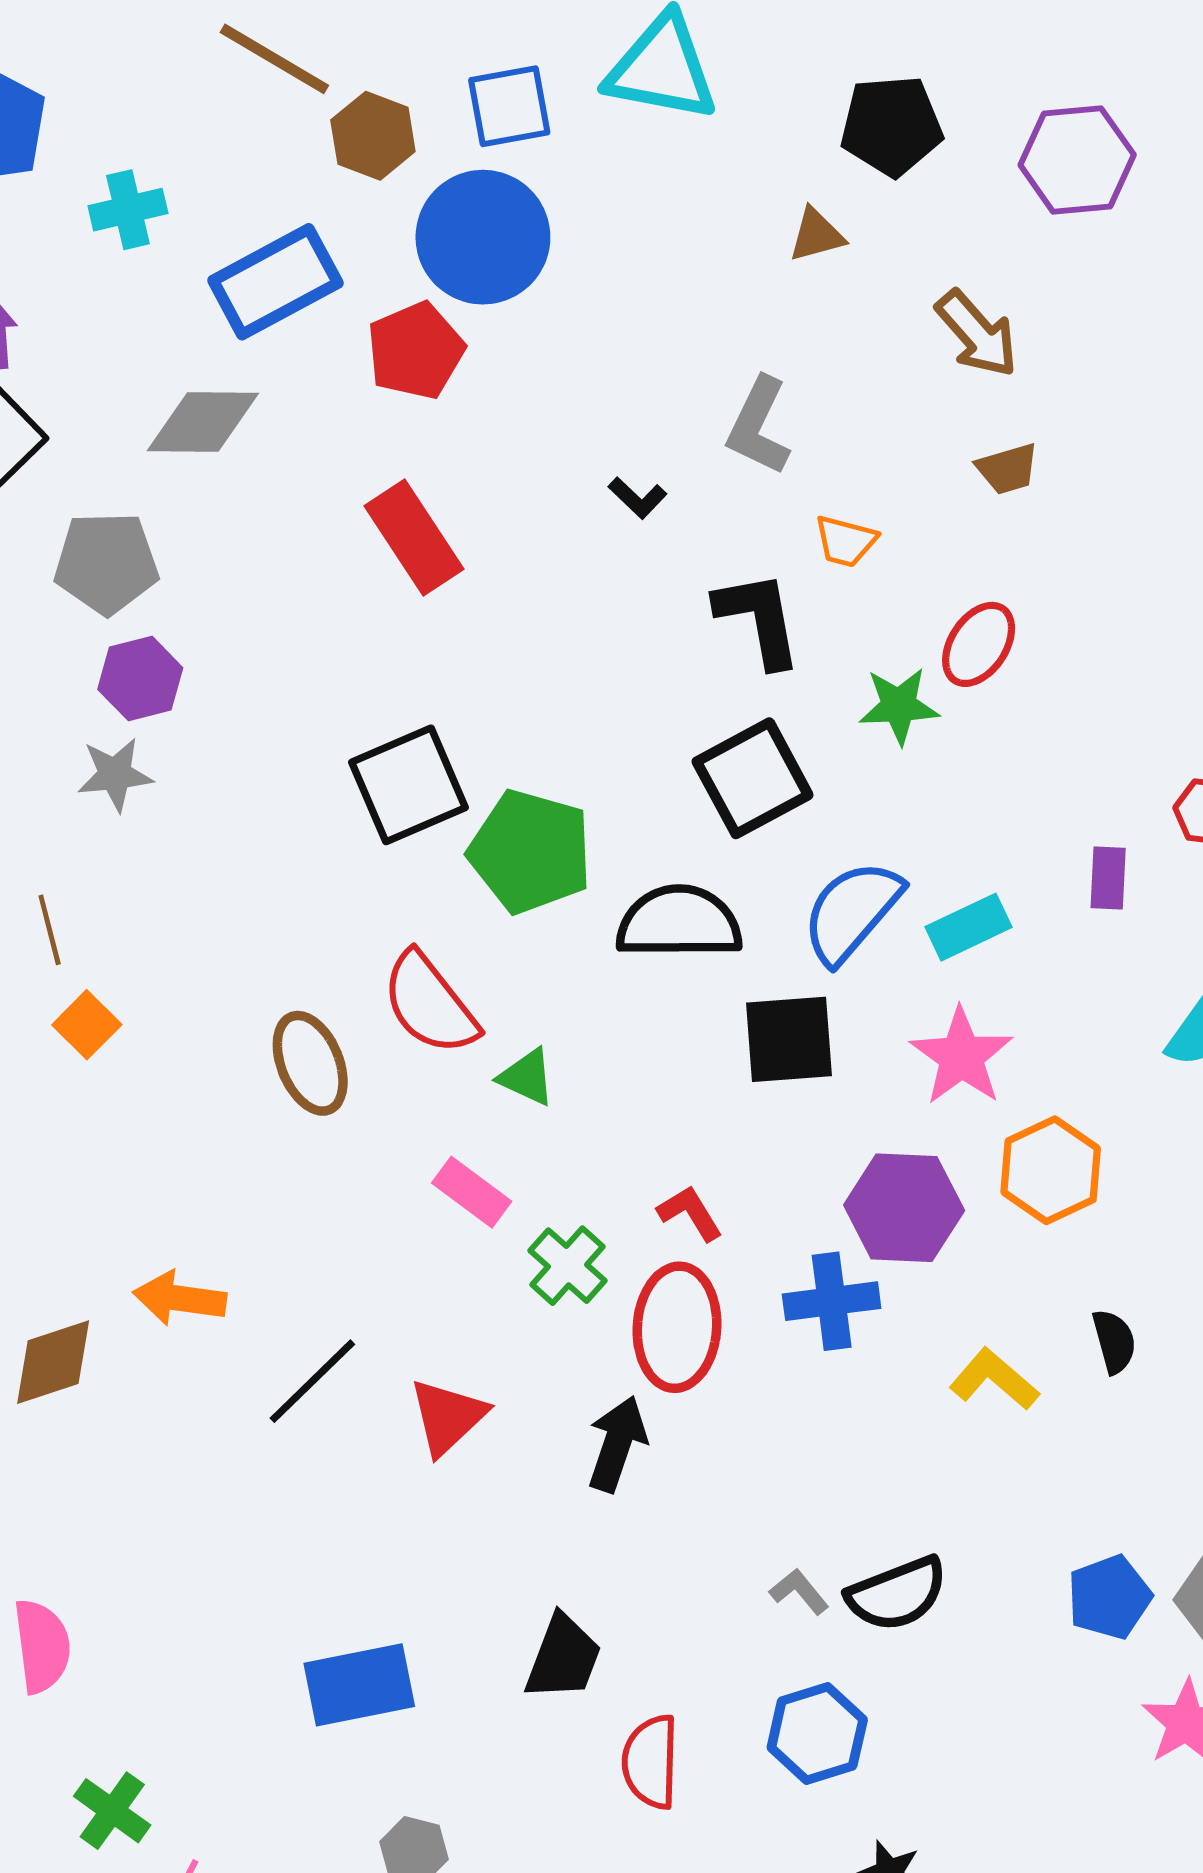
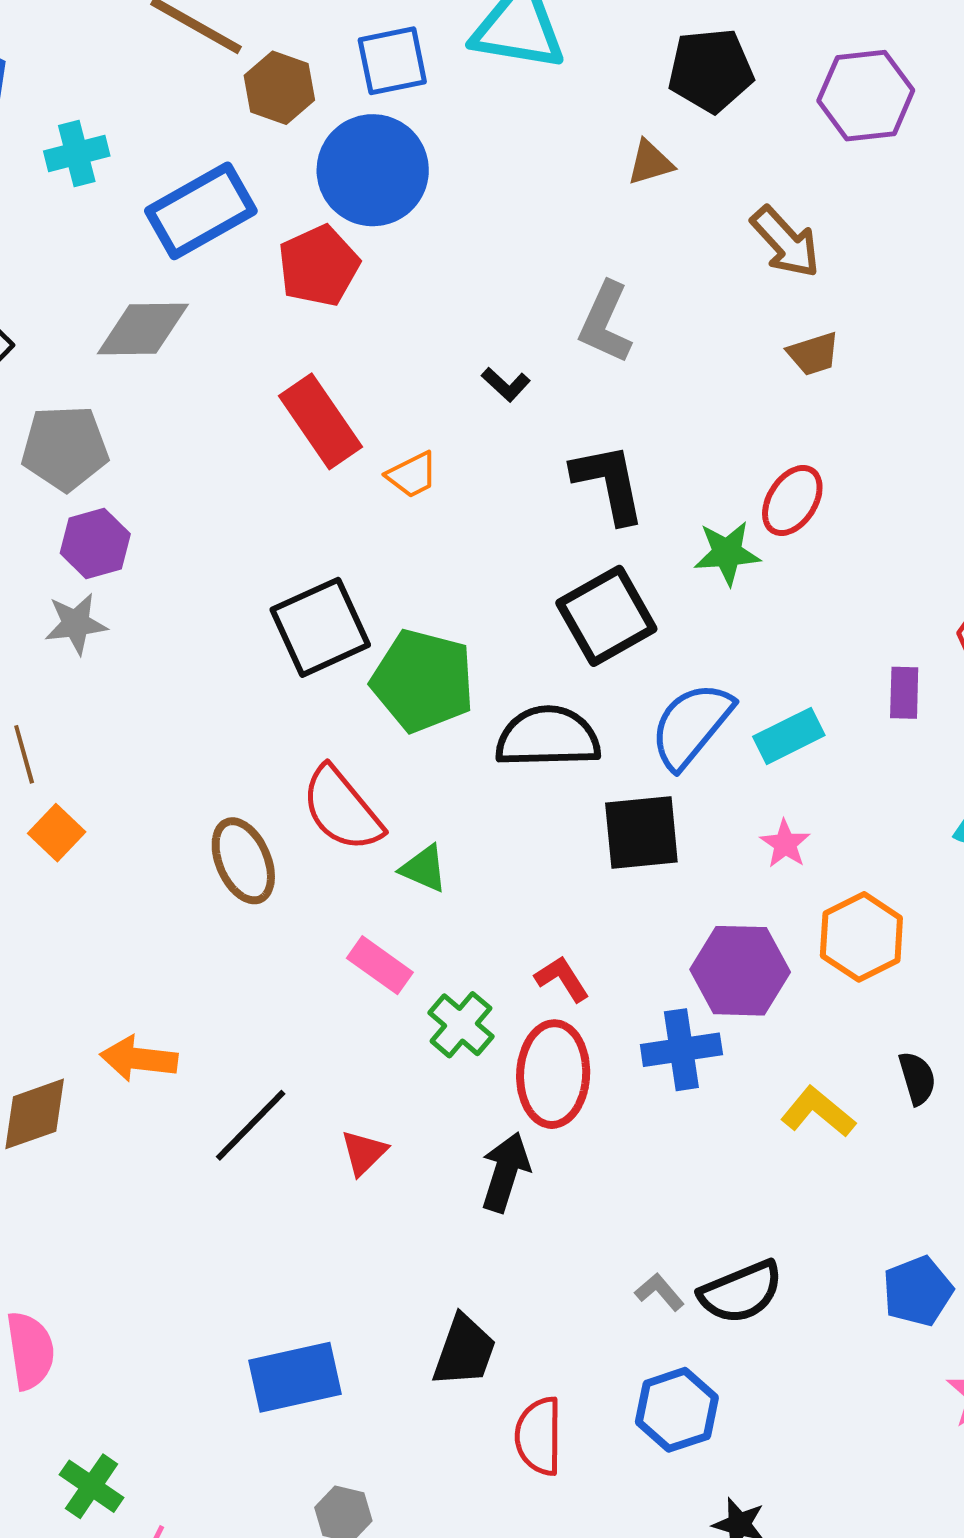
orange trapezoid: (846, 541) -> (412, 475), moved, turned -40
pink star: (961, 1057) -> (785, 844), size x0.6
red triangle: (448, 1417) -> (364, 1153), size x0.7

